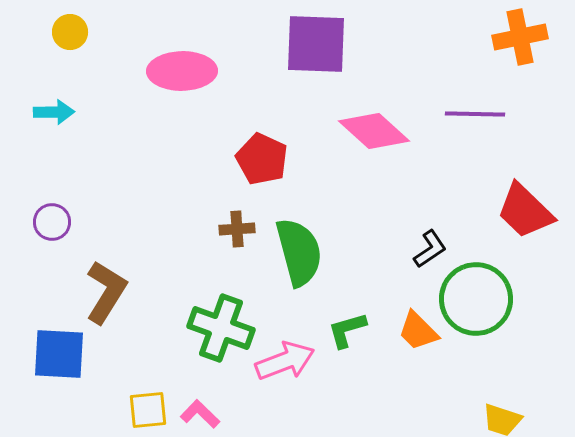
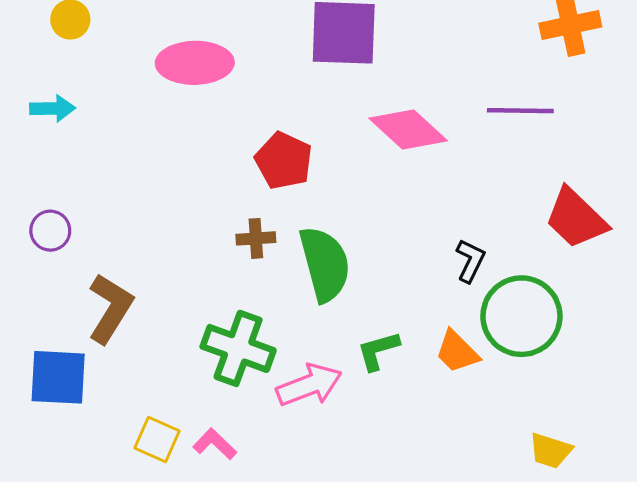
black L-shape: (430, 249) -> (470, 261), turned -30
yellow square: (148, 410) -> (157, 440), turned 30

